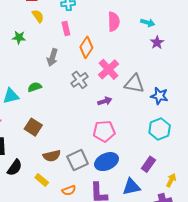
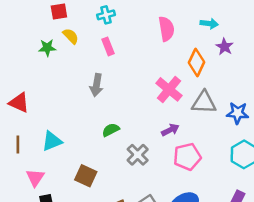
green star: (19, 37) -> (47, 48), moved
orange diamond: (86, 47) -> (196, 62), moved
gray cross: (80, 80) -> (138, 155), moved
green semicircle: (35, 87) -> (111, 130), moved
pink pentagon: (104, 131) -> (187, 157), moved

